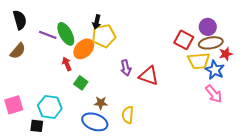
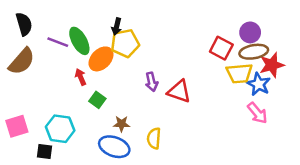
brown semicircle: (18, 51) -> (22, 61), size x1.4
red star: (226, 54) -> (272, 65), size x1.5

